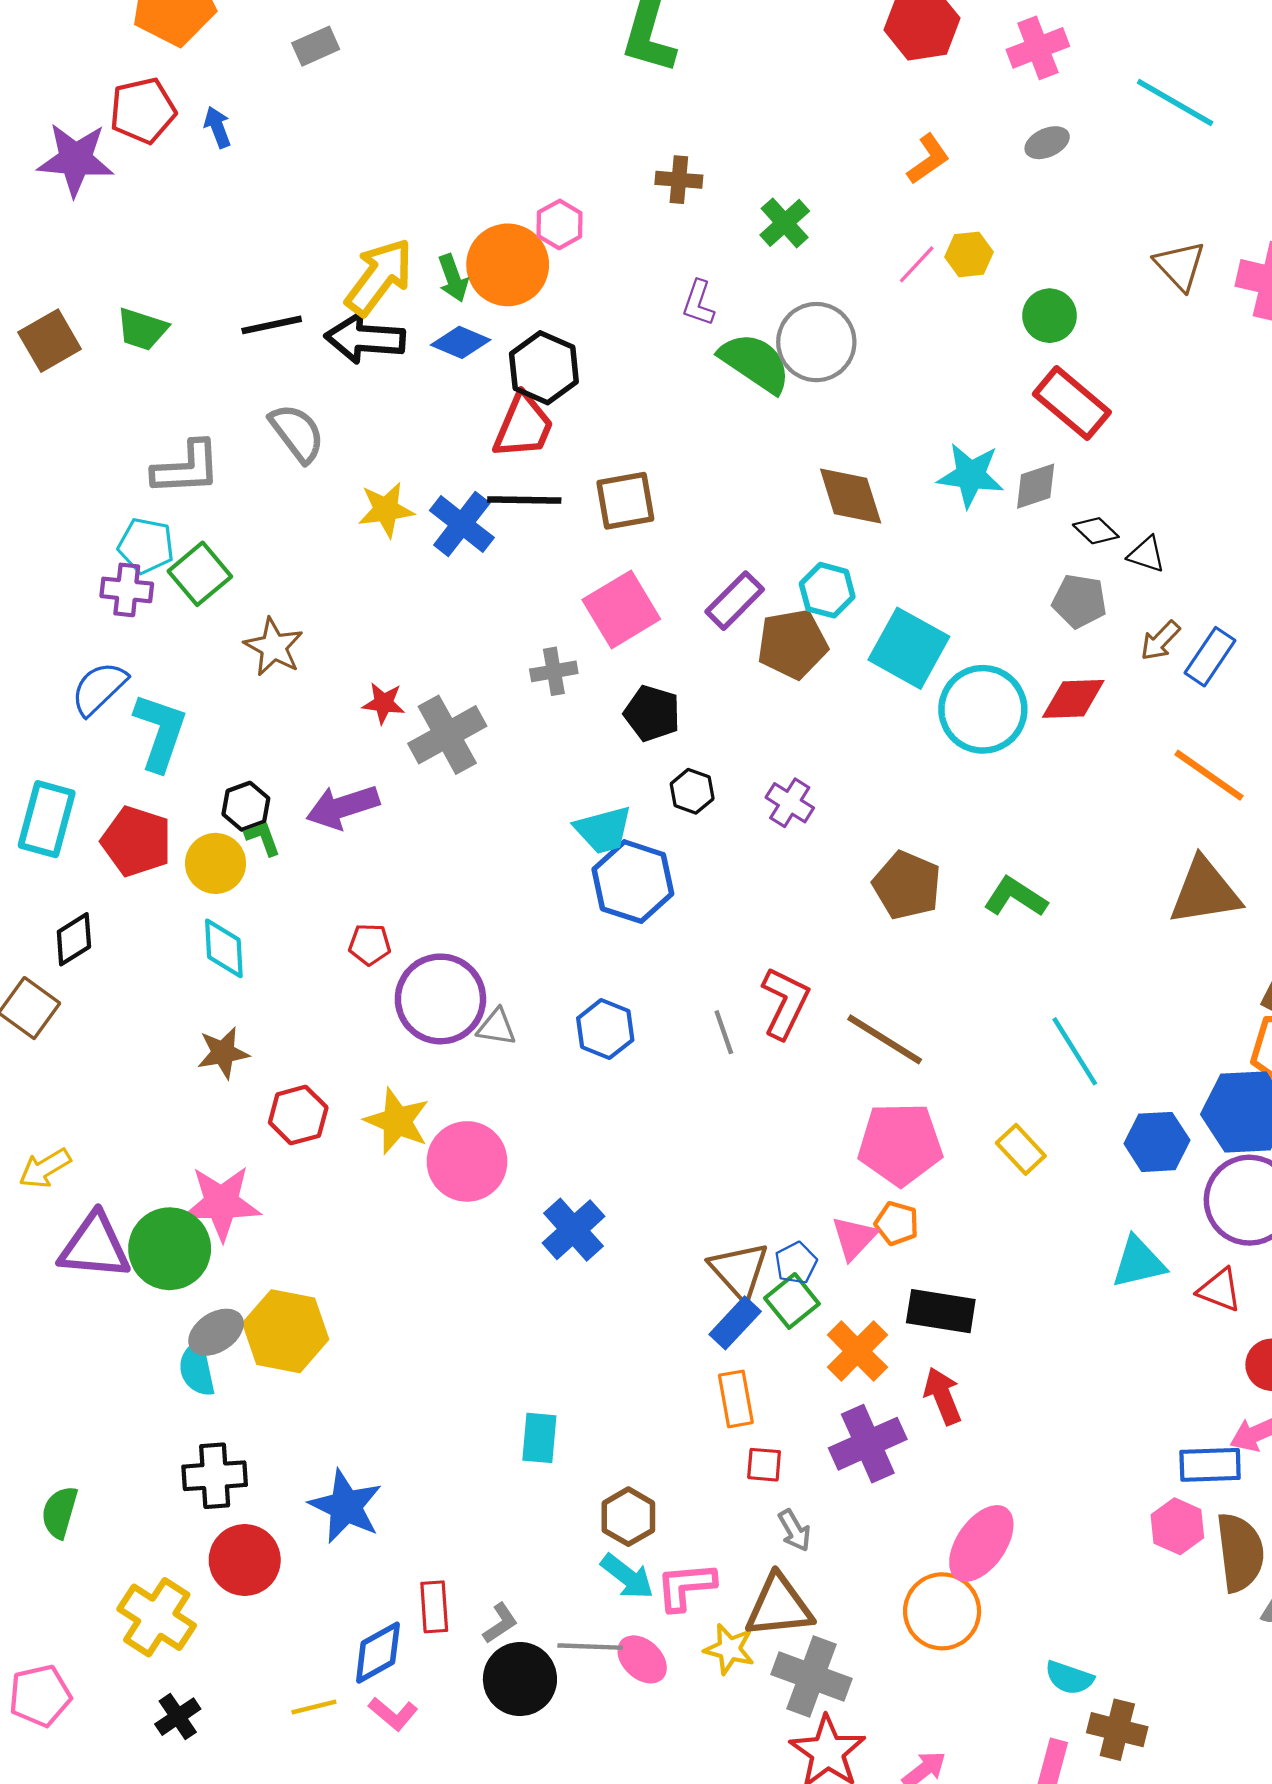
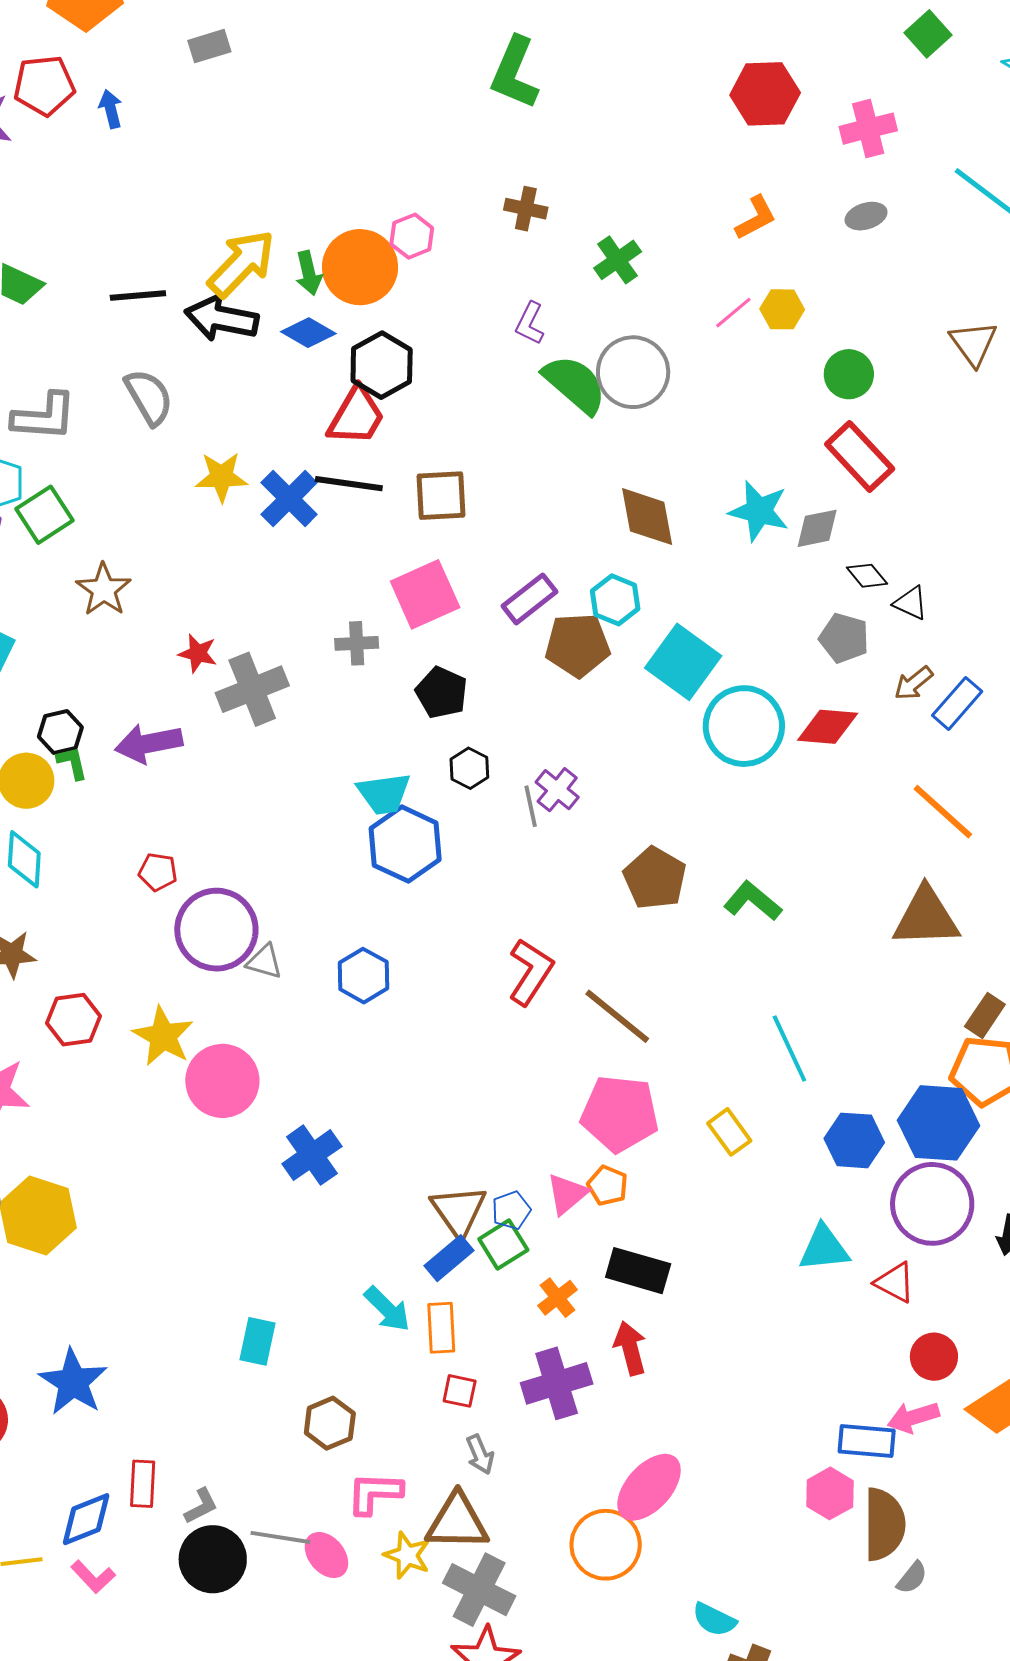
gray line: (724, 1032) -> (531, 806), moved
orange cross: (857, 1351) -> (558, 1298), size x0.7
cyan arrow: (627, 1576) -> (387, 1309), moved

